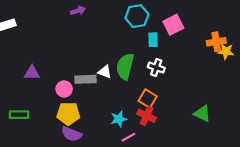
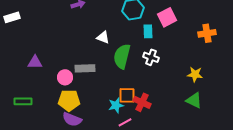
yellow star: (226, 51) -> (195, 74), moved
white triangle: (105, 72) -> (103, 37), moved
orange square: (148, 99) -> (127, 95), moved, turned -30

